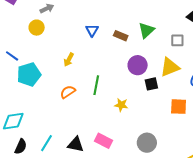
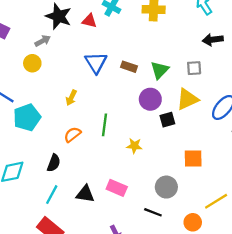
blue triangle: (92, 30) -> (96, 63), size x1.5
green triangle: (146, 30) -> (160, 70), moved
orange square: (179, 107) -> (193, 159), moved
black semicircle: (21, 147) -> (54, 163), moved

